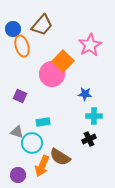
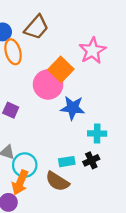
blue star: (85, 94) -> (73, 108), moved, size x1.5
cyan rectangle: (43, 122) -> (67, 162), moved
orange arrow: (42, 166) -> (20, 183), moved

